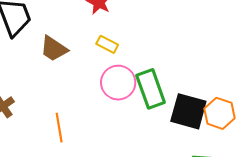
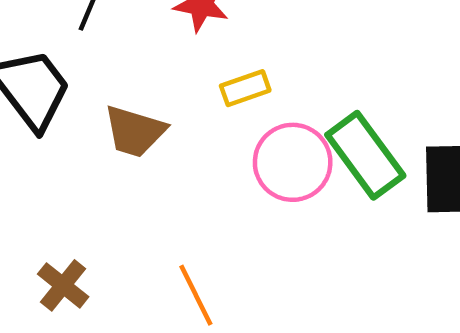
yellow rectangle: (107, 44) -> (245, 88), turned -30

